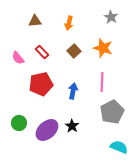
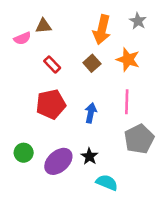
orange arrow: (69, 23) -> (102, 30), moved, size x1.6
pink semicircle: (18, 58) -> (22, 38), moved, turned -72
cyan semicircle: (119, 147) -> (107, 182), moved

